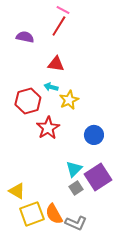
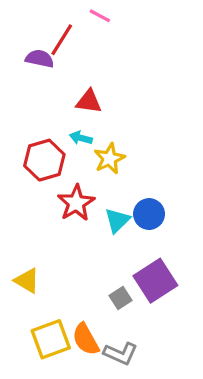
red line: (59, 26) -> (62, 40), moved
cyan triangle: (74, 169) -> (117, 220), moved
yellow triangle: (17, 191) -> (27, 281), moved

